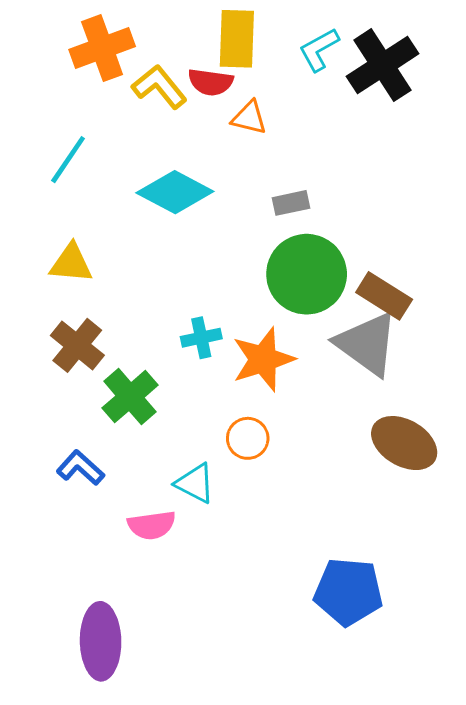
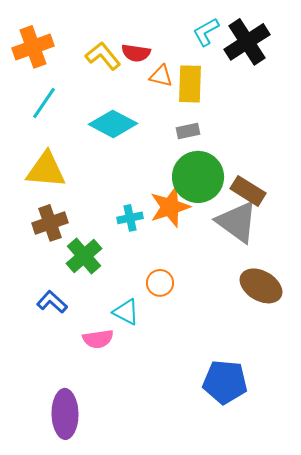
yellow rectangle: (237, 39) -> (190, 84), moved
orange cross: (102, 48) -> (33, 47), moved
yellow triangle: (71, 263) -> (46, 170), size x1.4
brown cross: (77, 345) -> (50, 223), turned 32
orange star: (263, 359) -> (170, 207), moved

